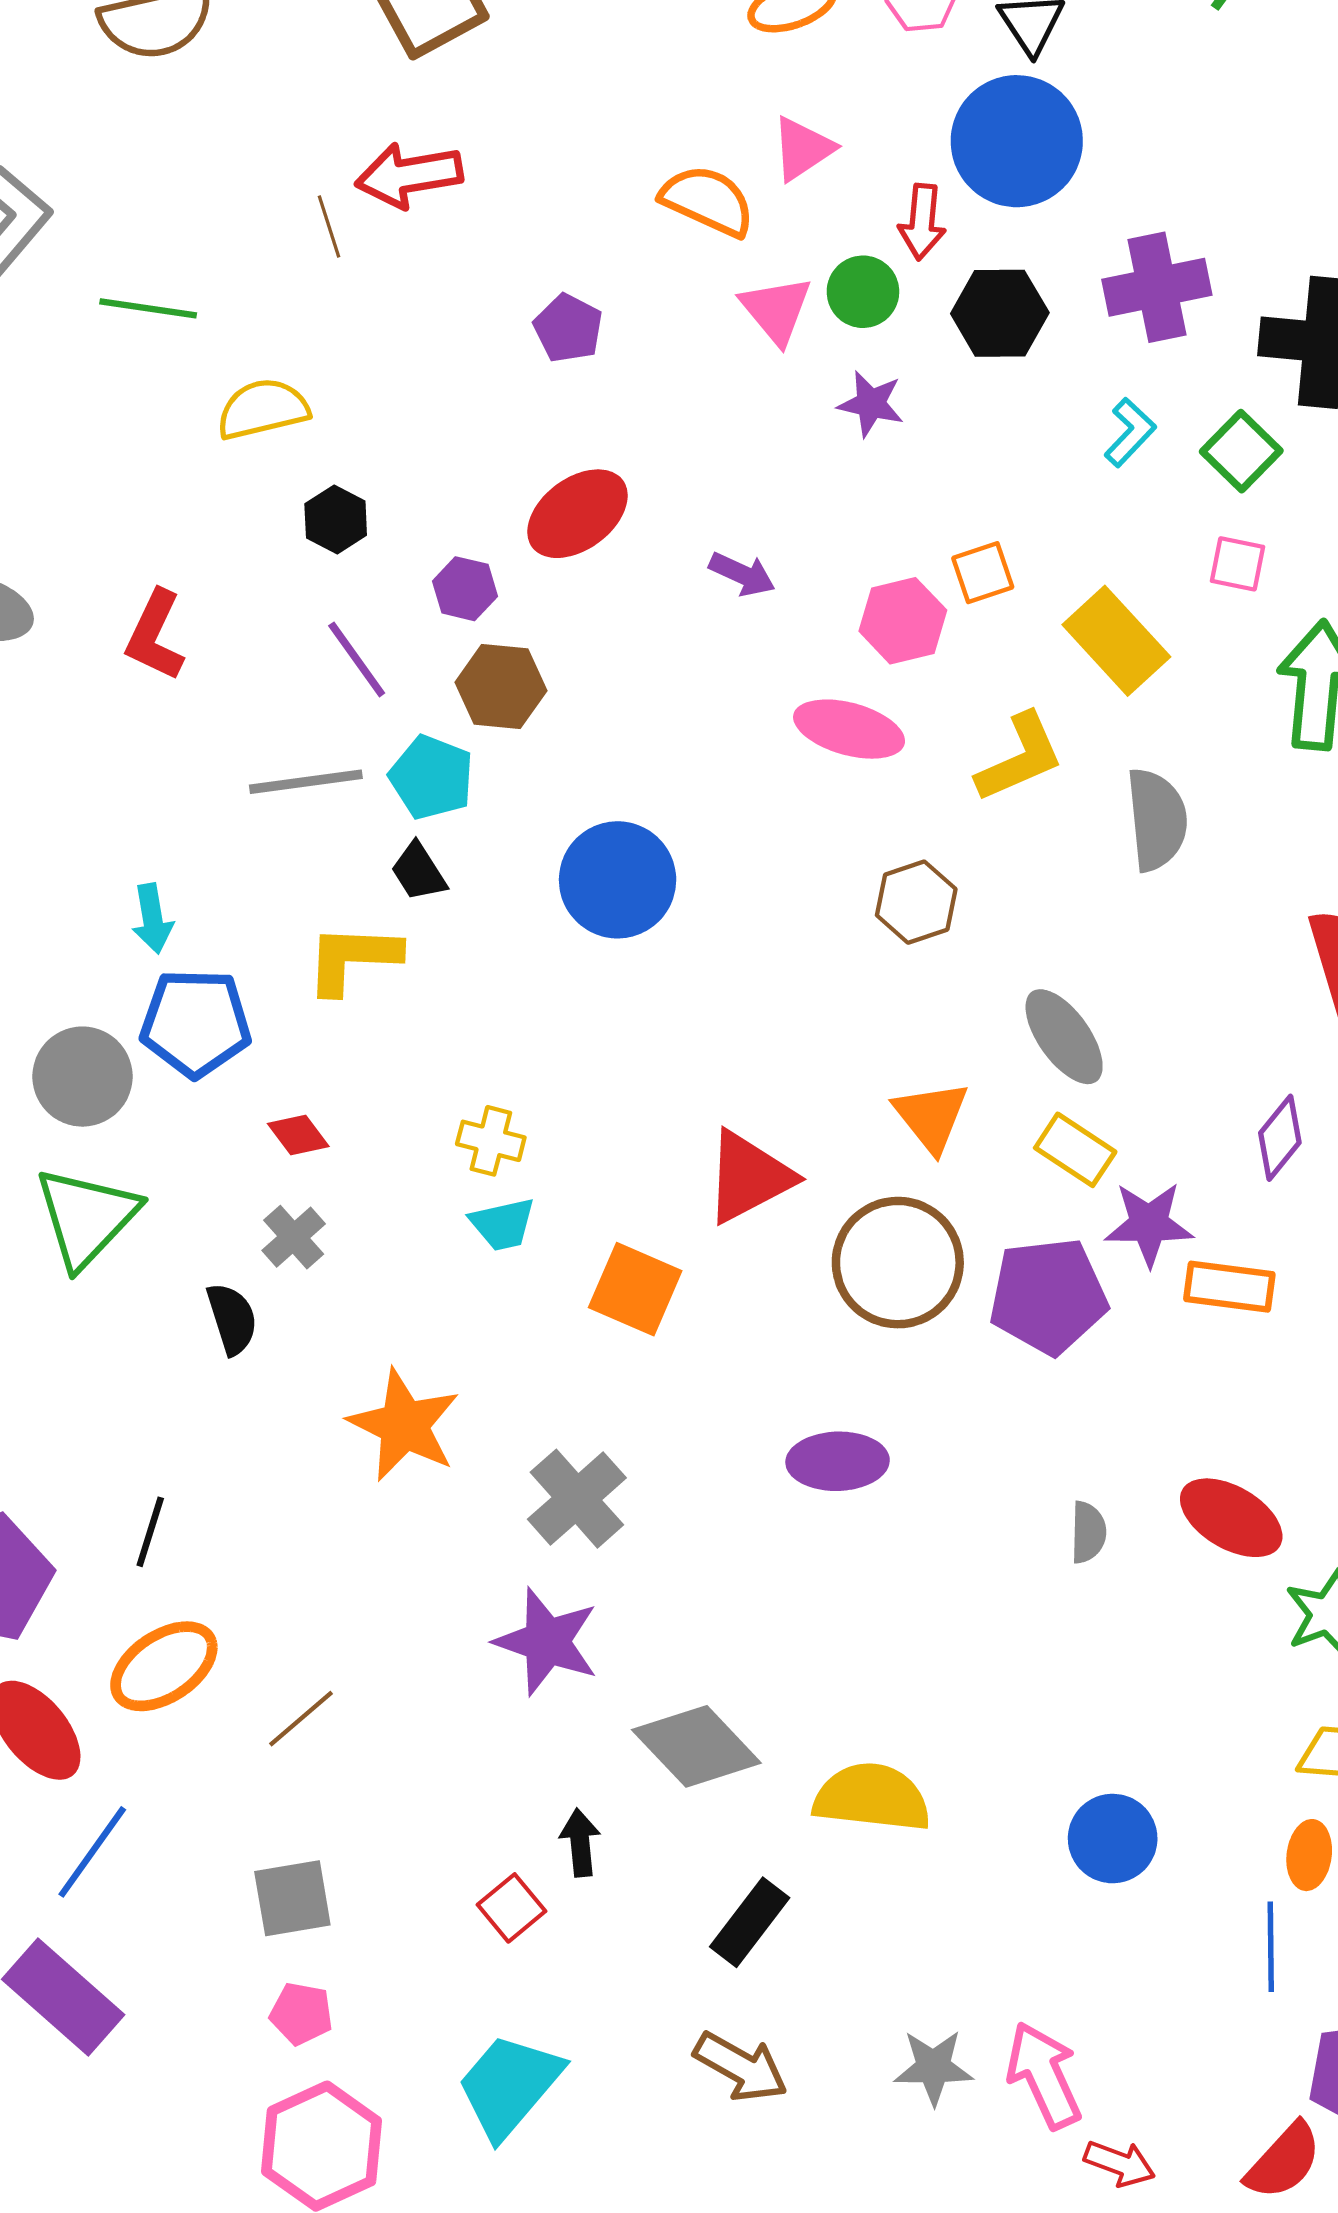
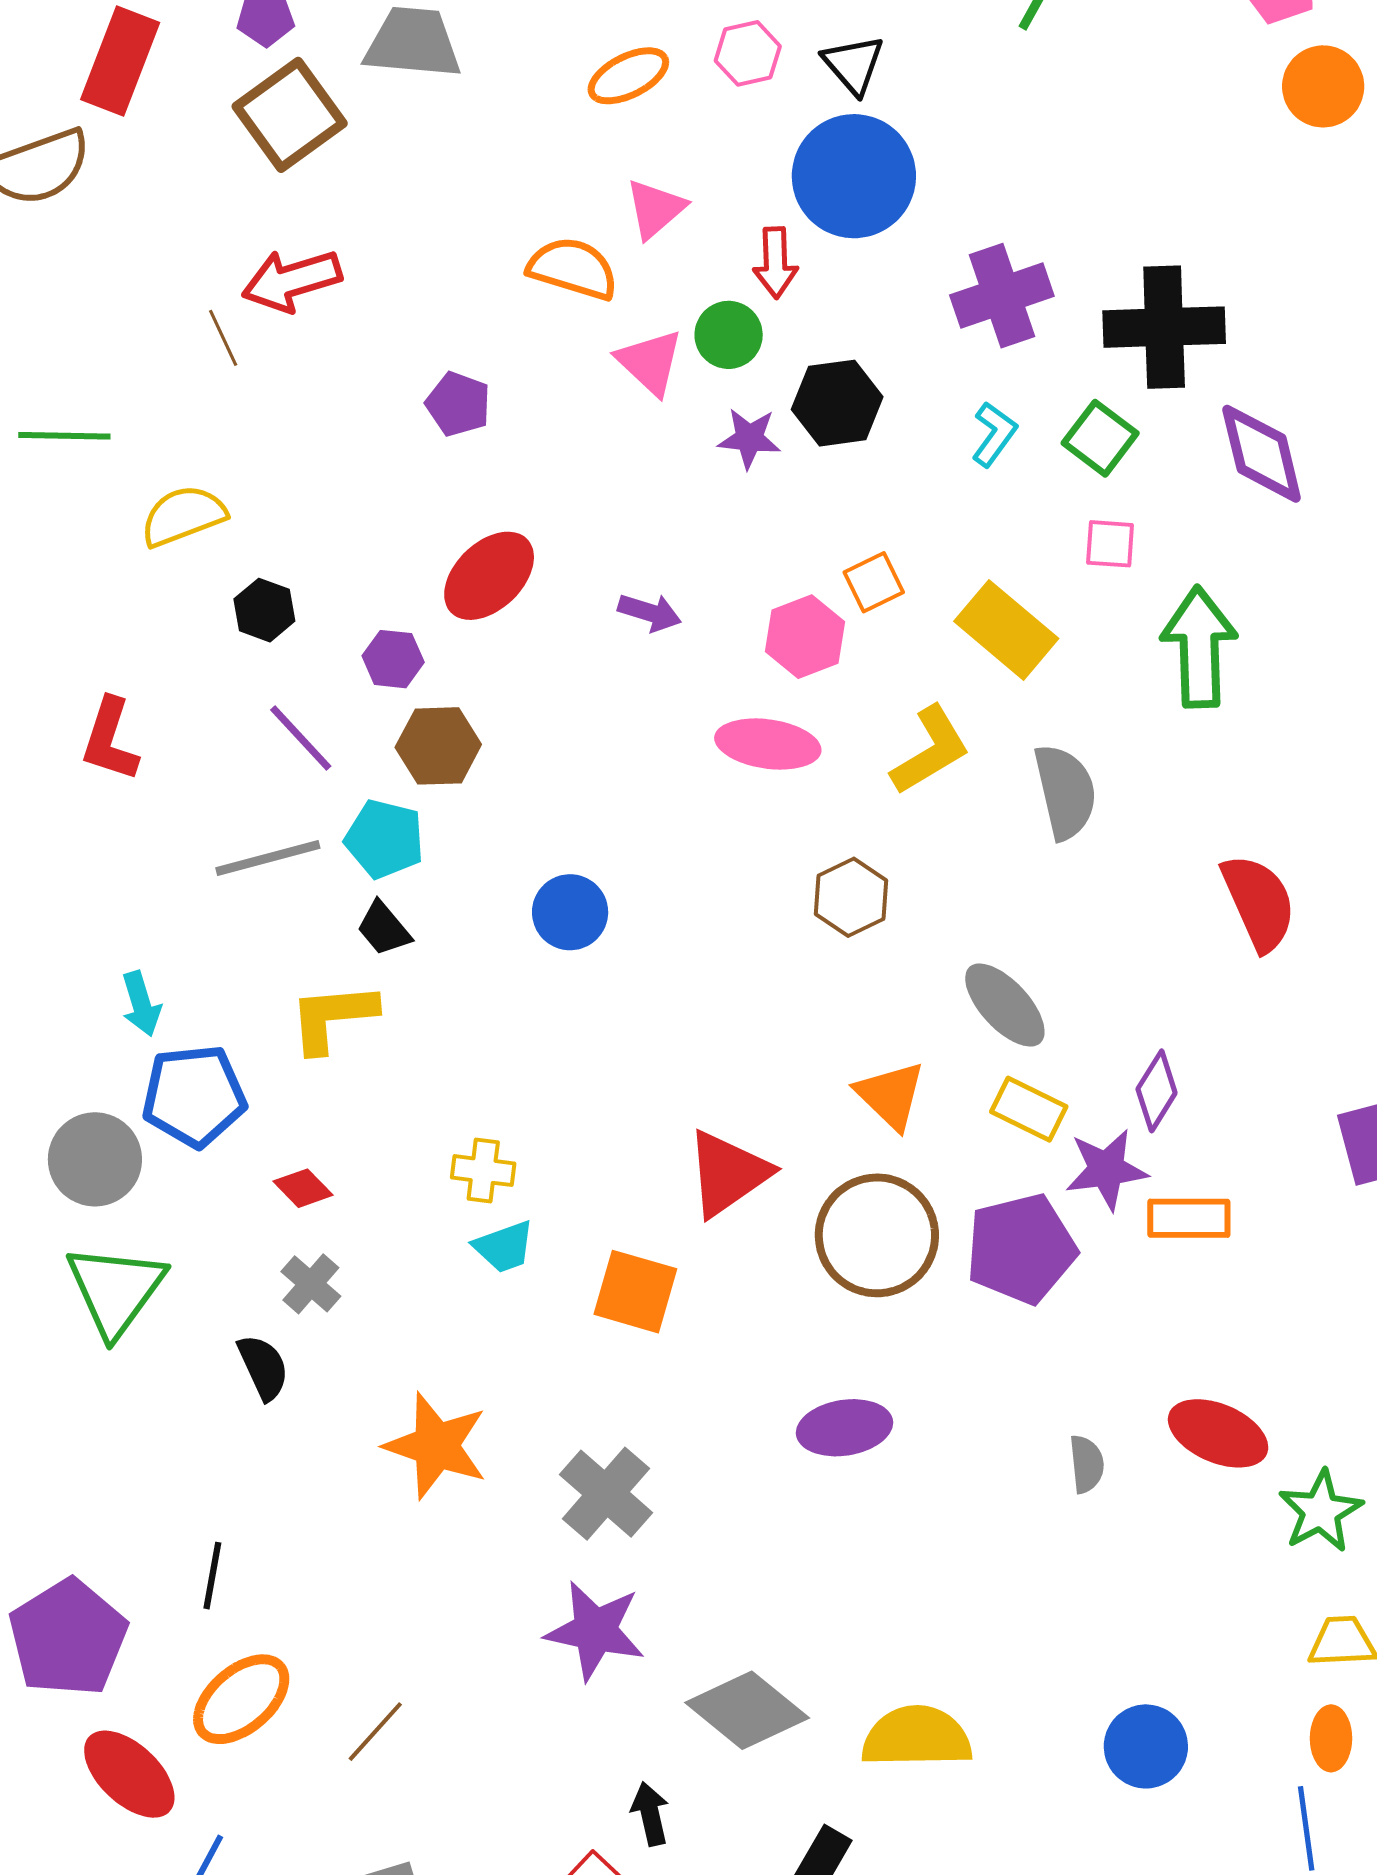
black hexagon: (1000, 313) -> (837, 403), moved
blue circle: (618, 880) -> (570, 912), size x0.7
purple diamond: (1280, 1138) -> (1157, 1091), moved

